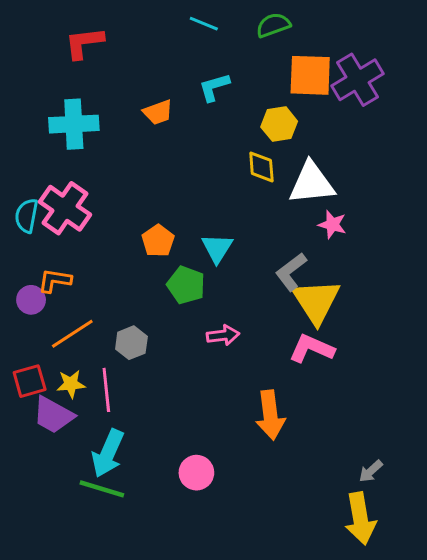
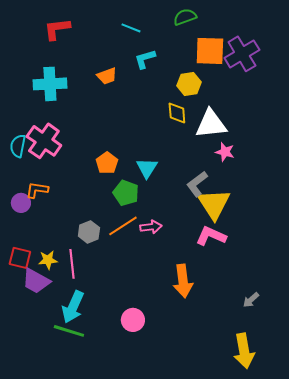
cyan line: (204, 24) -> (131, 28), moved
orange line: (72, 334) -> (123, 226), moved
red square: (30, 381) -> (20, 258), turned 30
gray arrow: (371, 471) -> (251, 300), moved

